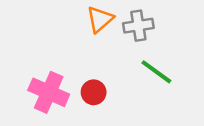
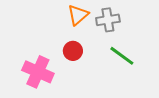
red circle: (94, 92) -> (73, 51), moved

